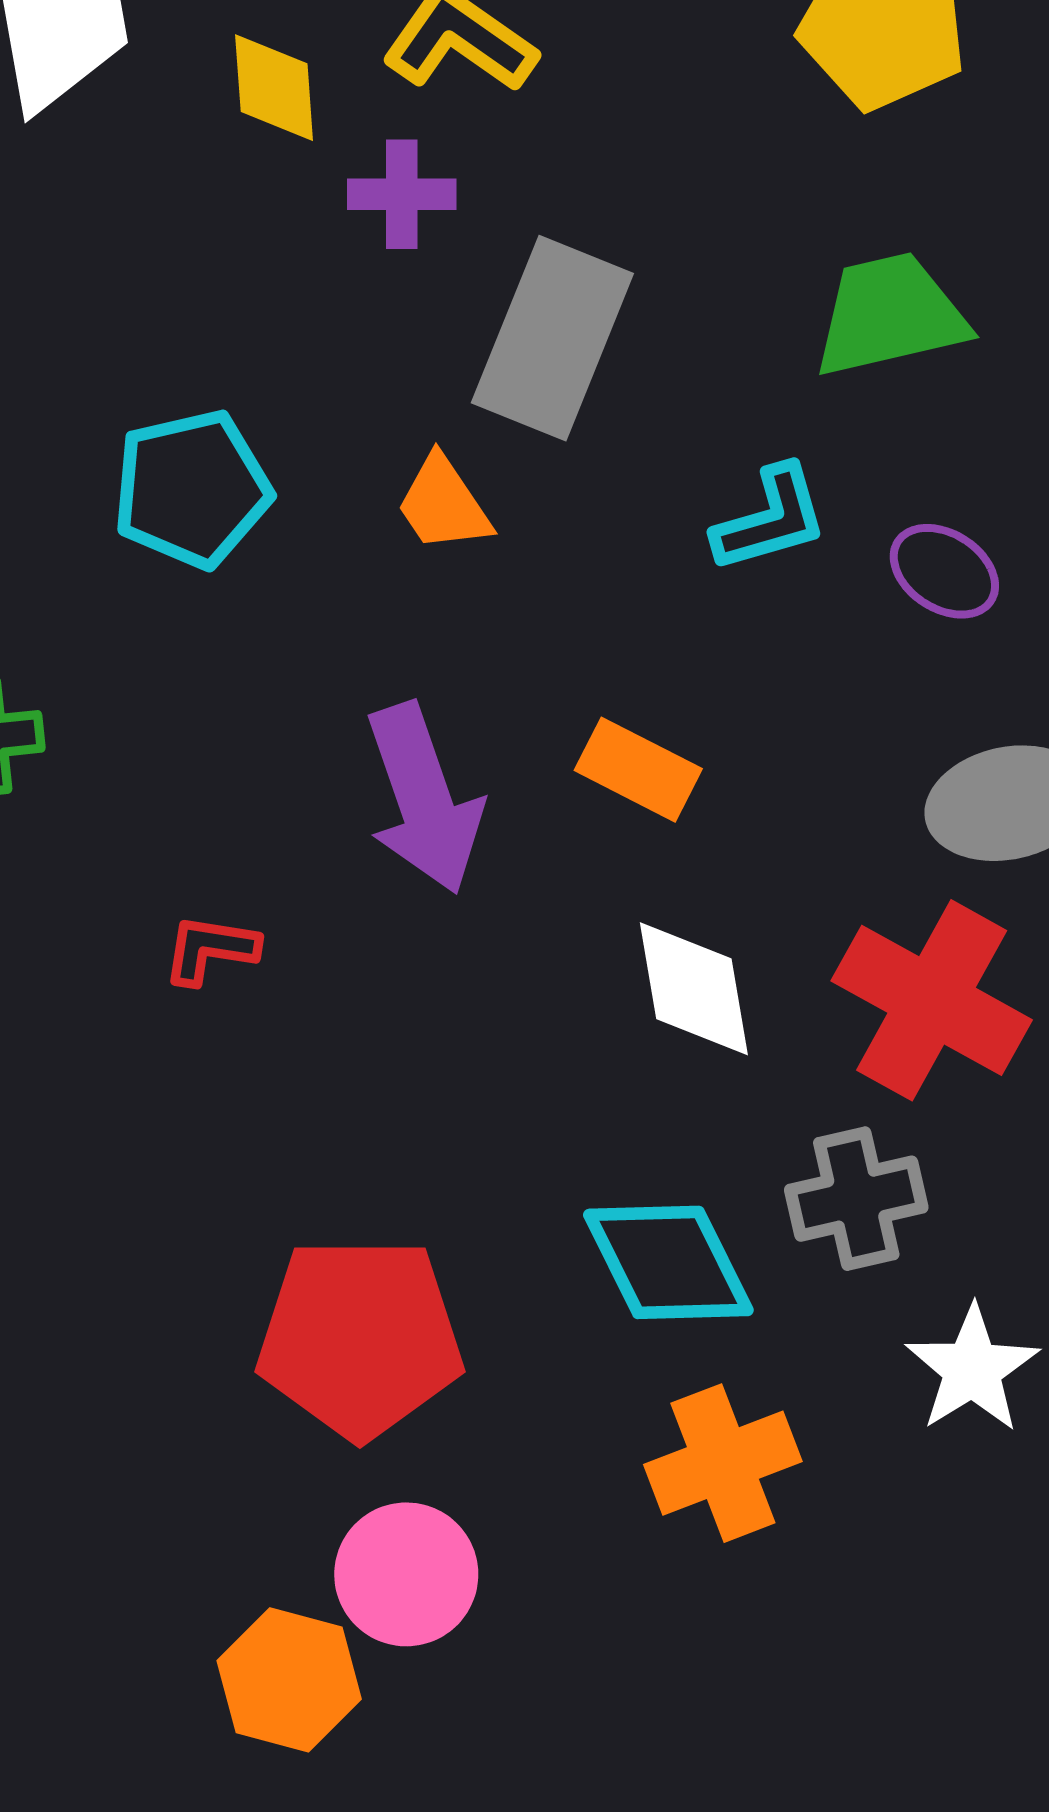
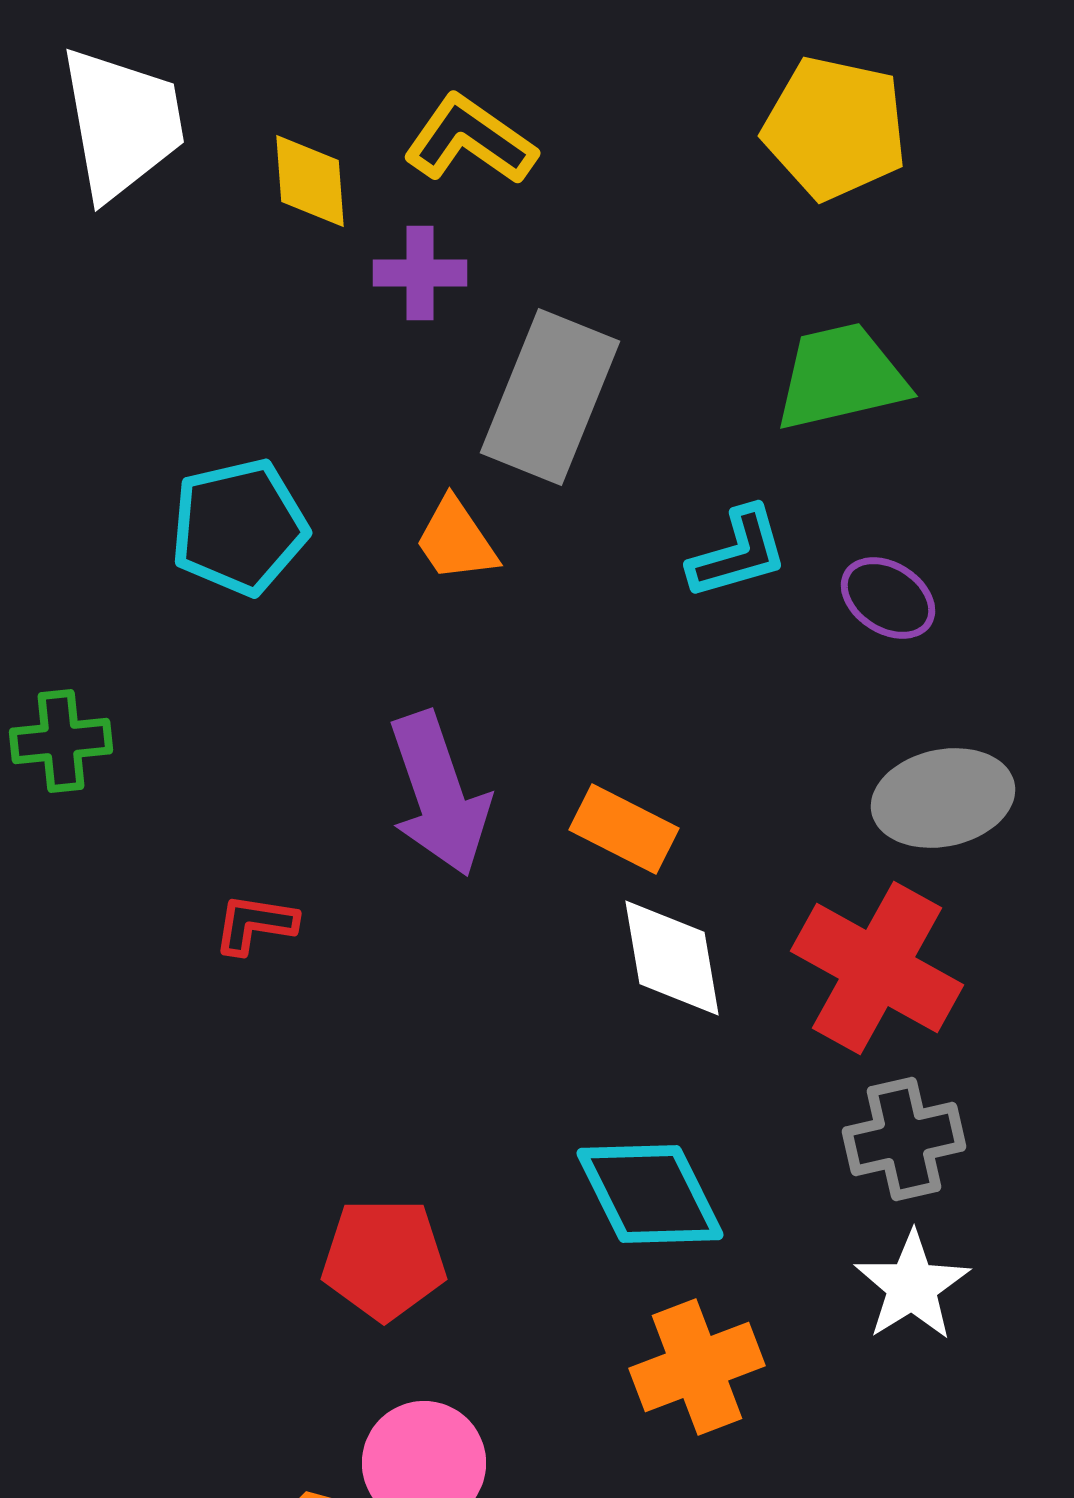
orange rectangle: (638, 770) -> (624, 829), moved
gray cross: (856, 1199) -> (904, 1139), moved
red pentagon: (360, 1338) -> (384, 1259), size x0.7

